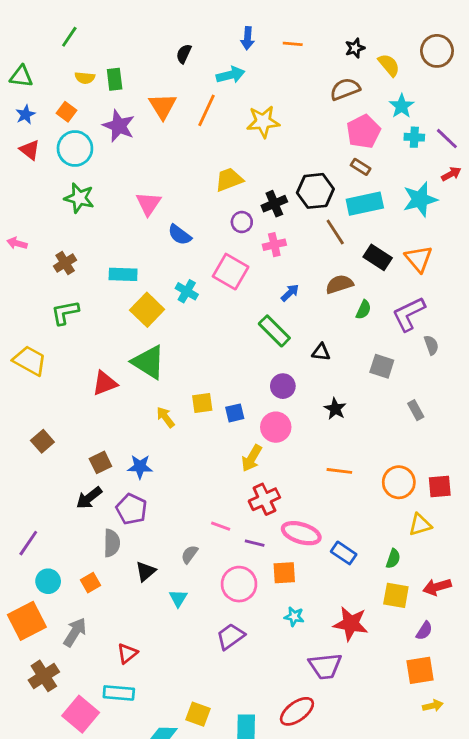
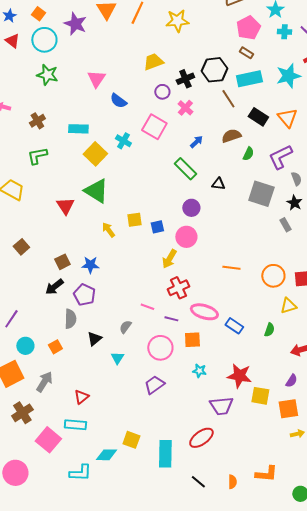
pink cross: (274, 245) -> (185, 108), turned -35
gray square: (382, 366) -> (261, 194), size x1.5
red triangle: (105, 383) -> (65, 206), turned -42
black star: (335, 409) -> (294, 203), moved
yellow square: (396, 595) -> (260, 396), moved

